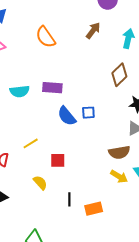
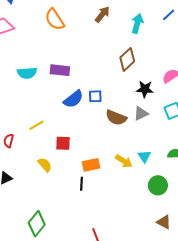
blue semicircle: (67, 116) -> (73, 99), turned -90
brown semicircle: (119, 152) -> (116, 118), moved, turned 30
black line: (69, 199) -> (81, 184), moved
orange rectangle: (94, 209) -> (91, 165), moved

